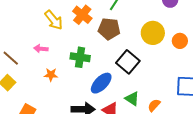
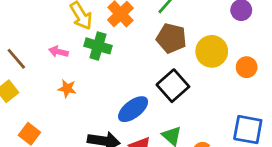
brown pentagon: (109, 29) -> (171, 38), moved
green cross: (80, 57) -> (98, 46), moved

